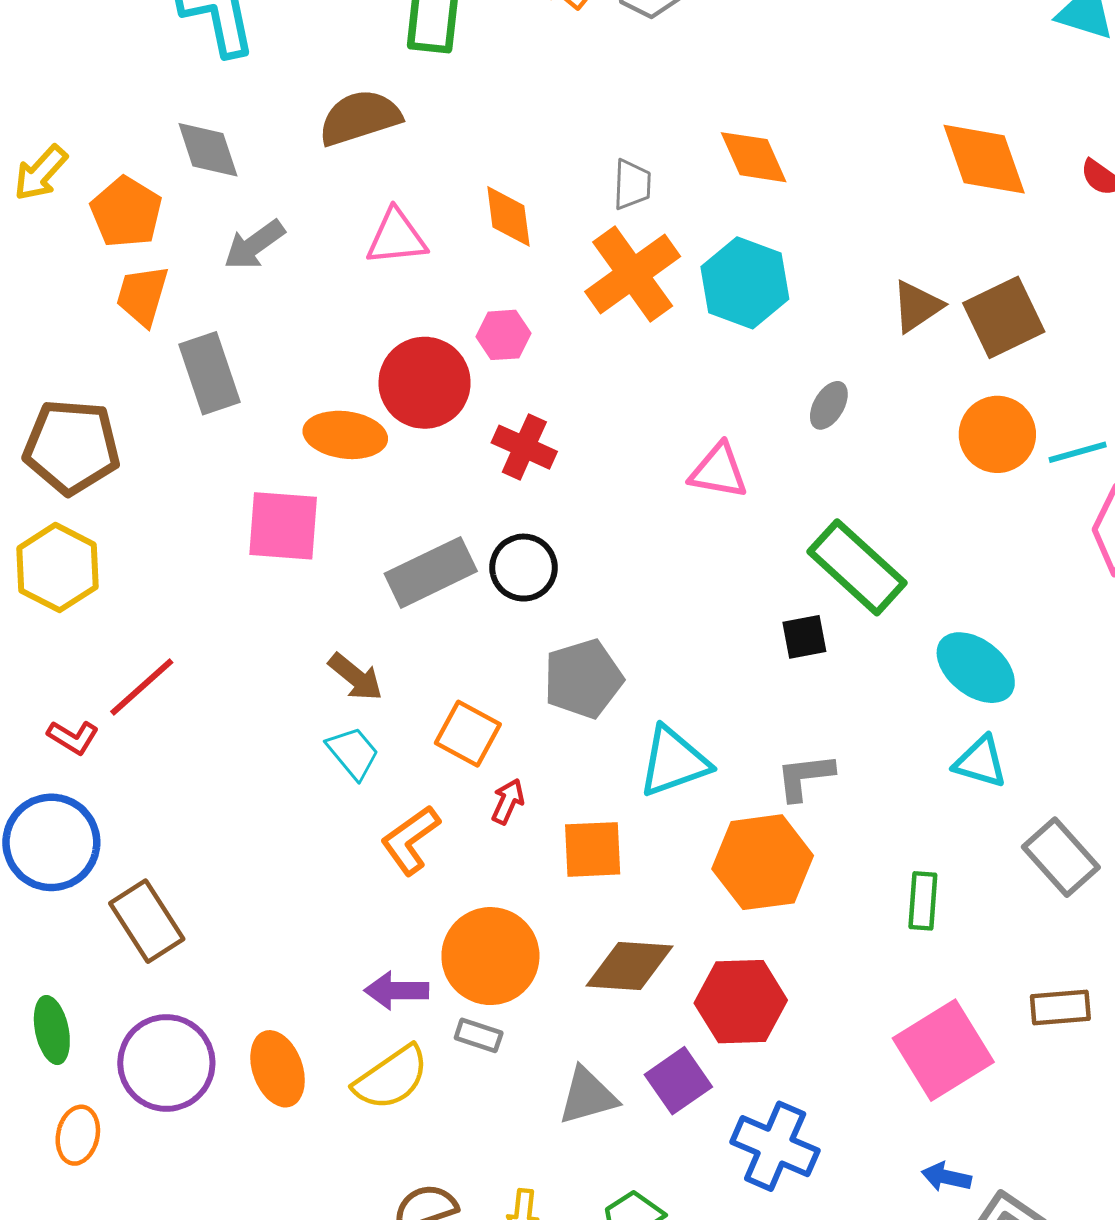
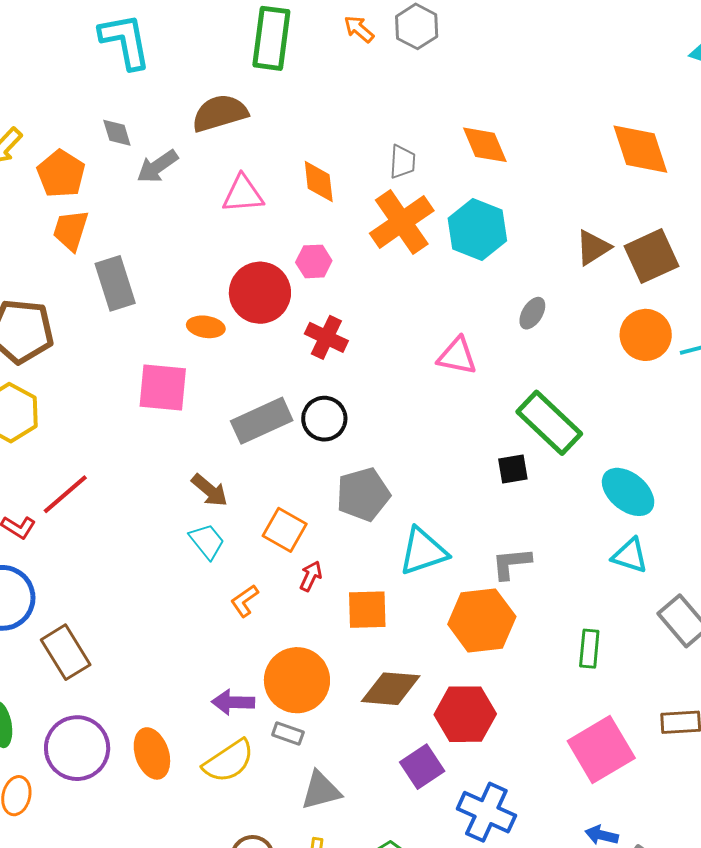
gray diamond: (208, 150) -> (117, 133), size x0.7
gray arrow: (254, 245) -> (157, 166), moved
orange ellipse: (345, 435) -> (206, 327), size x0.7
orange L-shape: (410, 840) -> (245, 601), size x0.7
gray triangle: (588, 1096) -> (321, 791), moved

